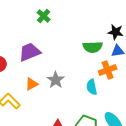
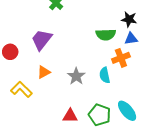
purple trapezoid: (30, 52) -> (42, 40), turned -30
gray star: (56, 80) -> (76, 76), moved

